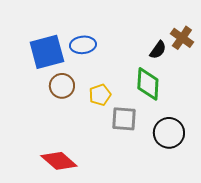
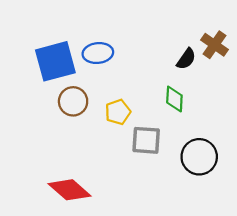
green diamond: (148, 84) -> (174, 99), size x0.7

